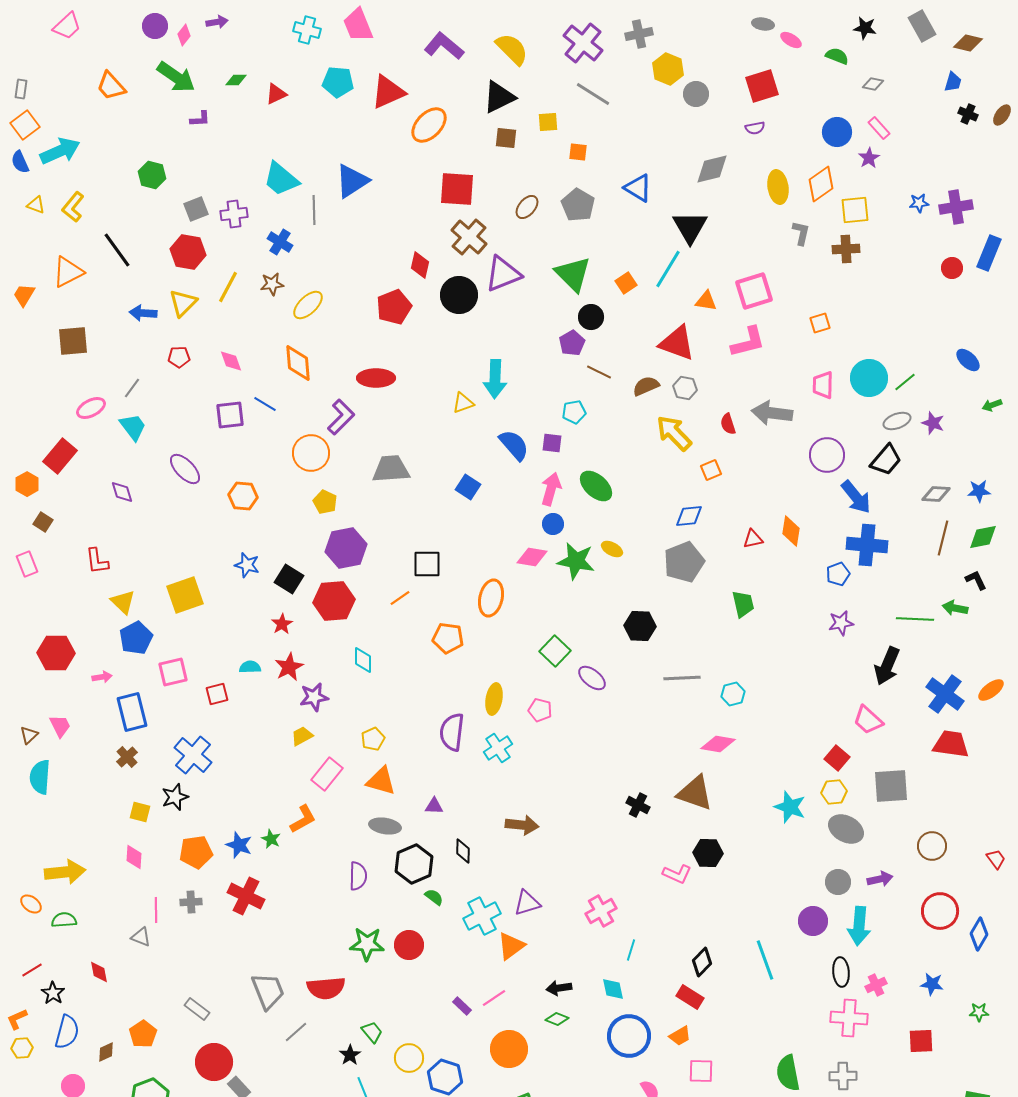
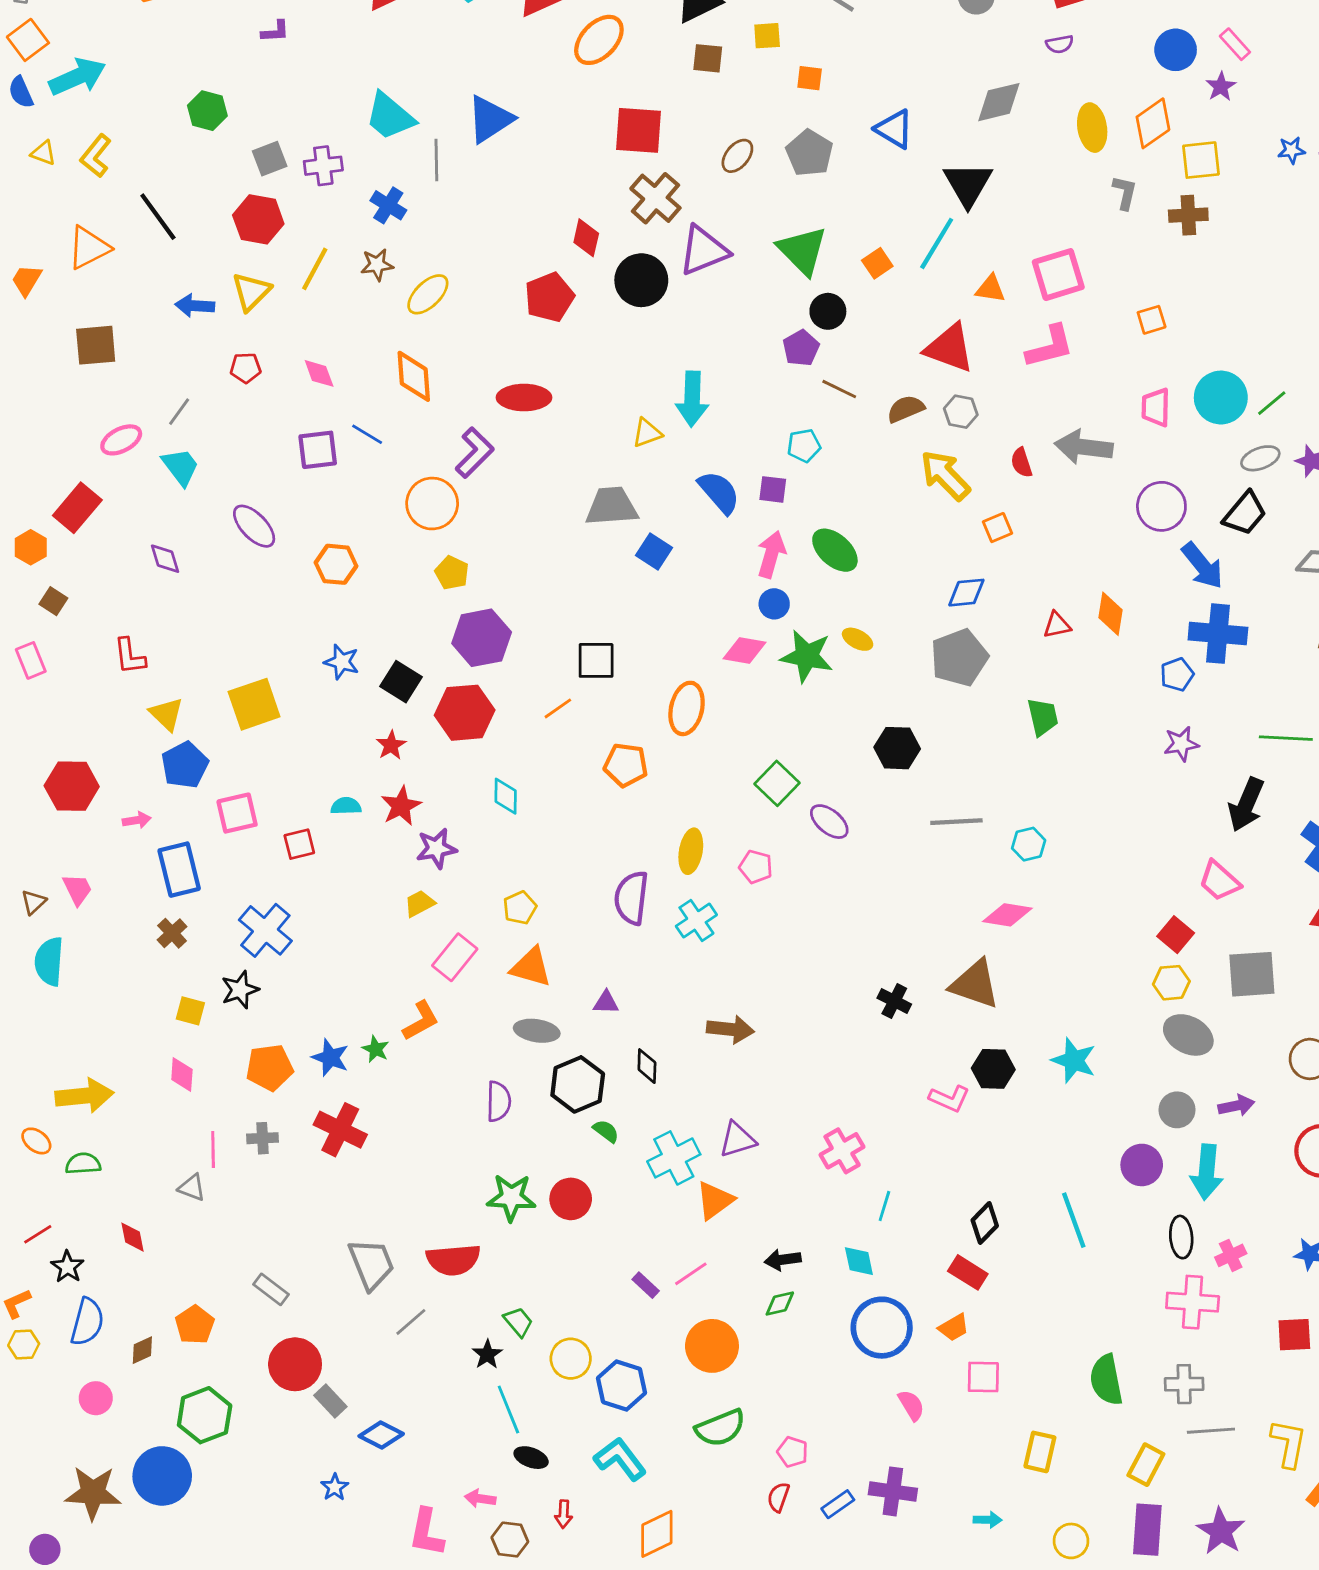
gray trapezoid: (391, 469) -> (612, 506), moved
cyan star: (790, 807) -> (1074, 1060), moved
green diamond: (557, 1019) -> (780, 1304), turned -35

